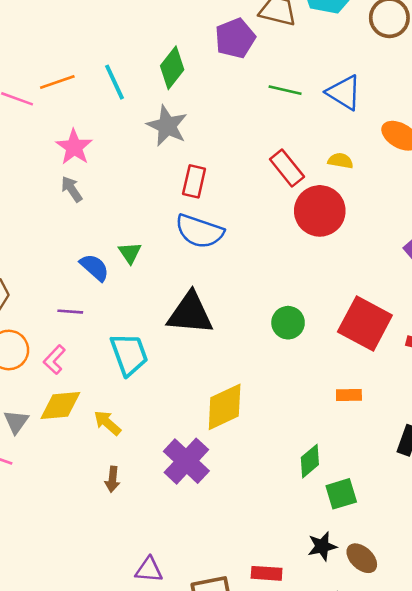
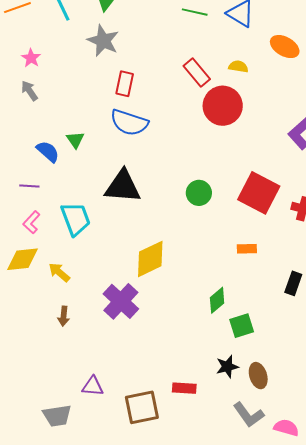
pink star: (74, 147) -> (31, 58), size x0.7
pink L-shape: (54, 360) -> (31, 222), moved
brown ellipse: (362, 558) -> (258, 376), turned 30

